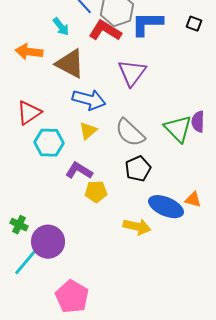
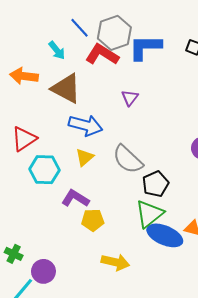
purple triangle: (132, 73) -> (130, 98), size x0.6
green triangle: (178, 129) -> (149, 214), moved, turned 36
black pentagon: (138, 169) -> (156, 184), moved
yellow arrow: (137, 227) -> (115, 262), moved
purple circle: (48, 242) -> (43, 271), size x0.7

